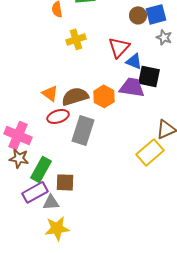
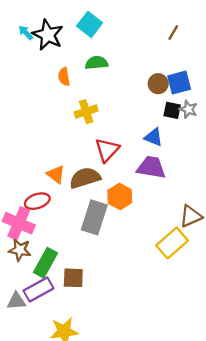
red triangle: (119, 47) -> (107, 150), moved
black square: (149, 76) -> (172, 110), moved, size x0.7
orange hexagon: (104, 96) -> (120, 196), moved
red ellipse: (58, 116) -> (37, 201), moved
gray triangle: (51, 202) -> (16, 301), moved

